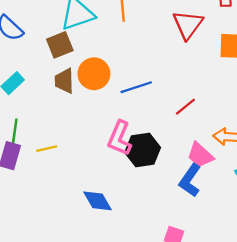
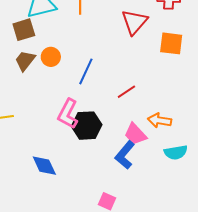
orange circle: (94, 74) -> (51, 57), size x0.7
brown trapezoid: (64, 81) -> (25, 61), turned 35
blue line: (136, 87) -> (86, 71), turned -52

